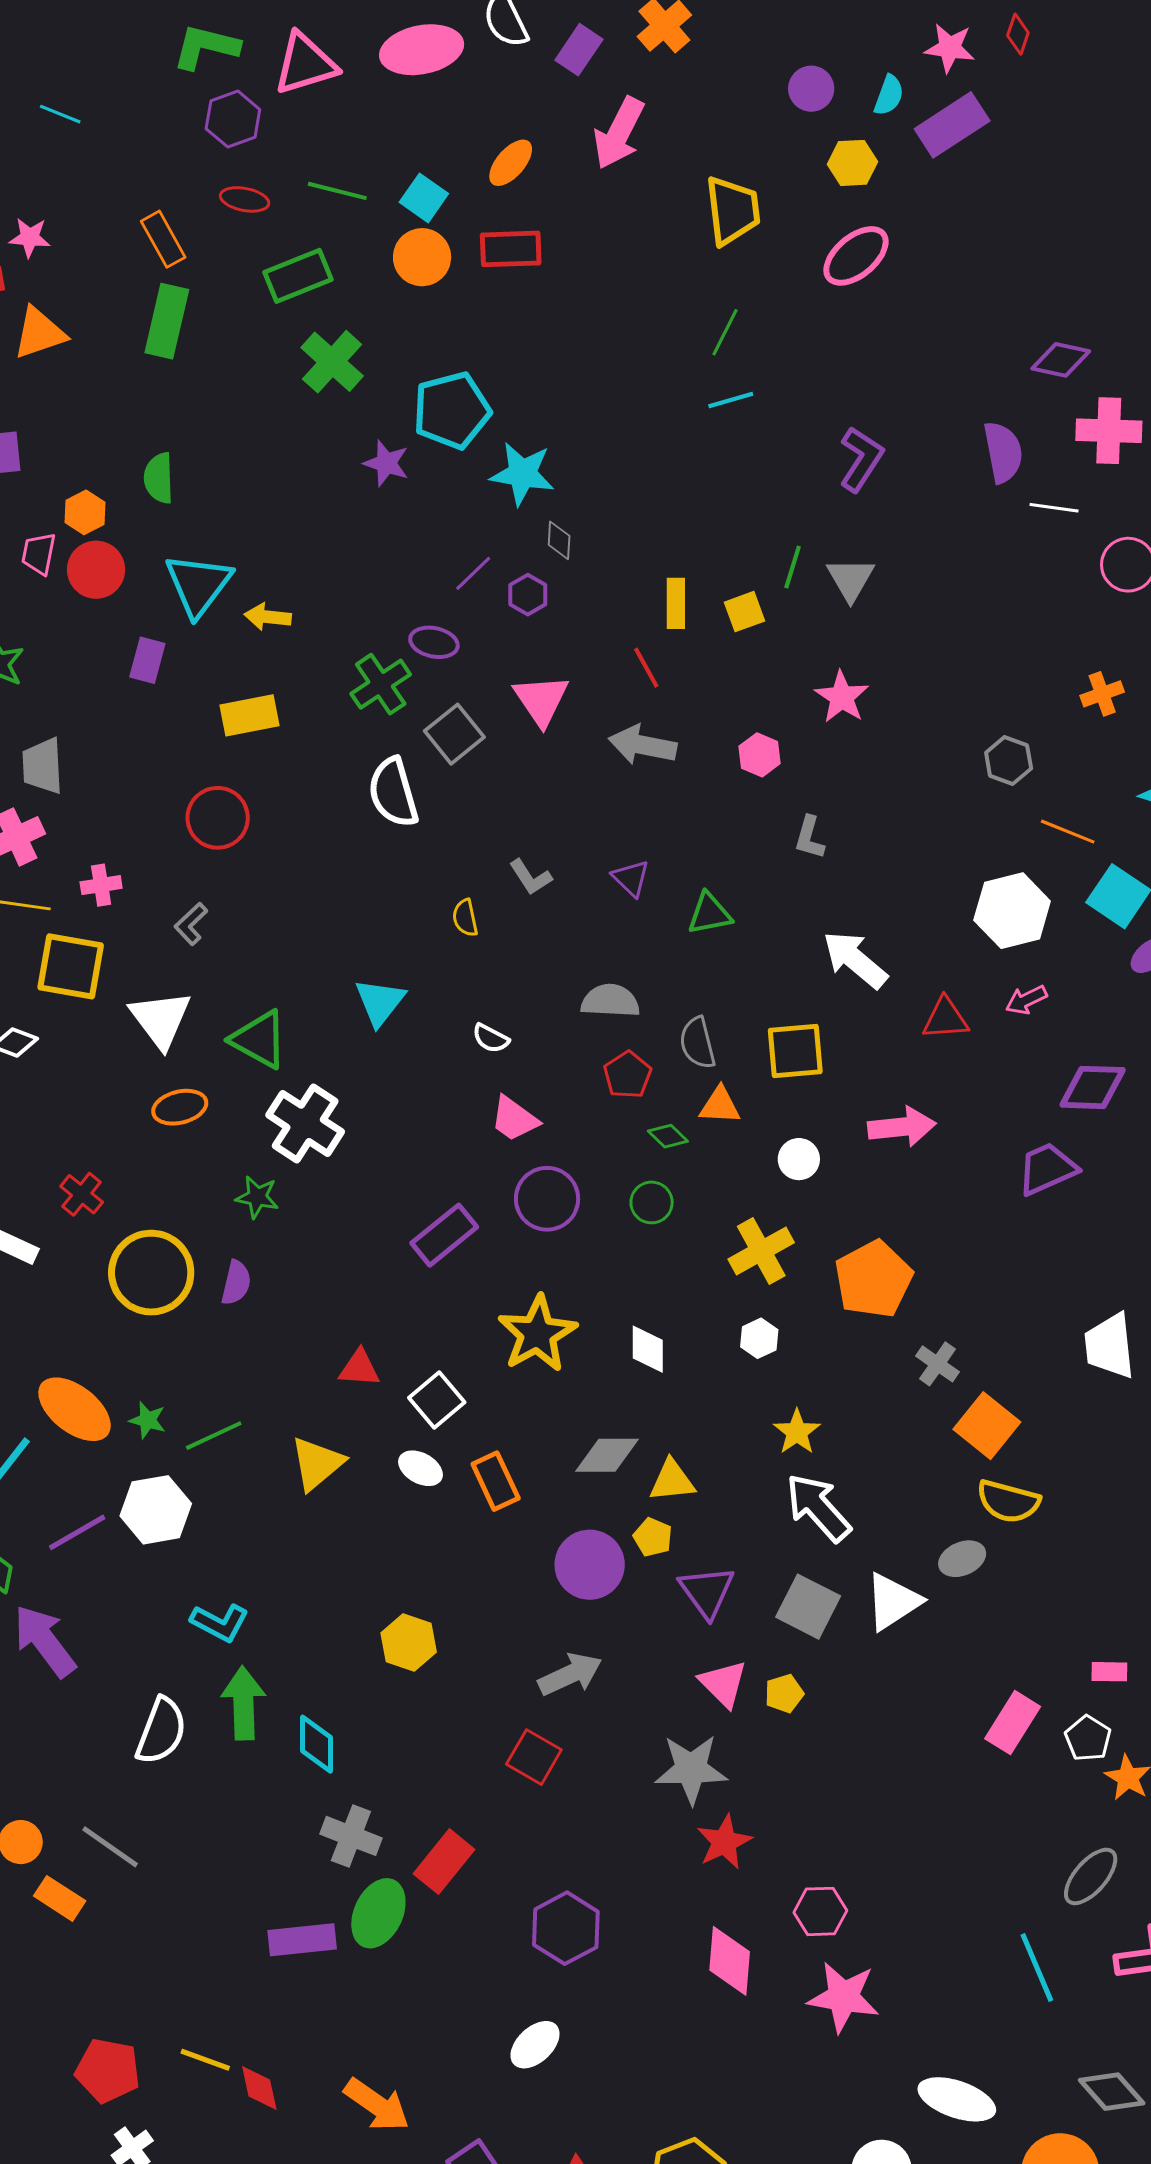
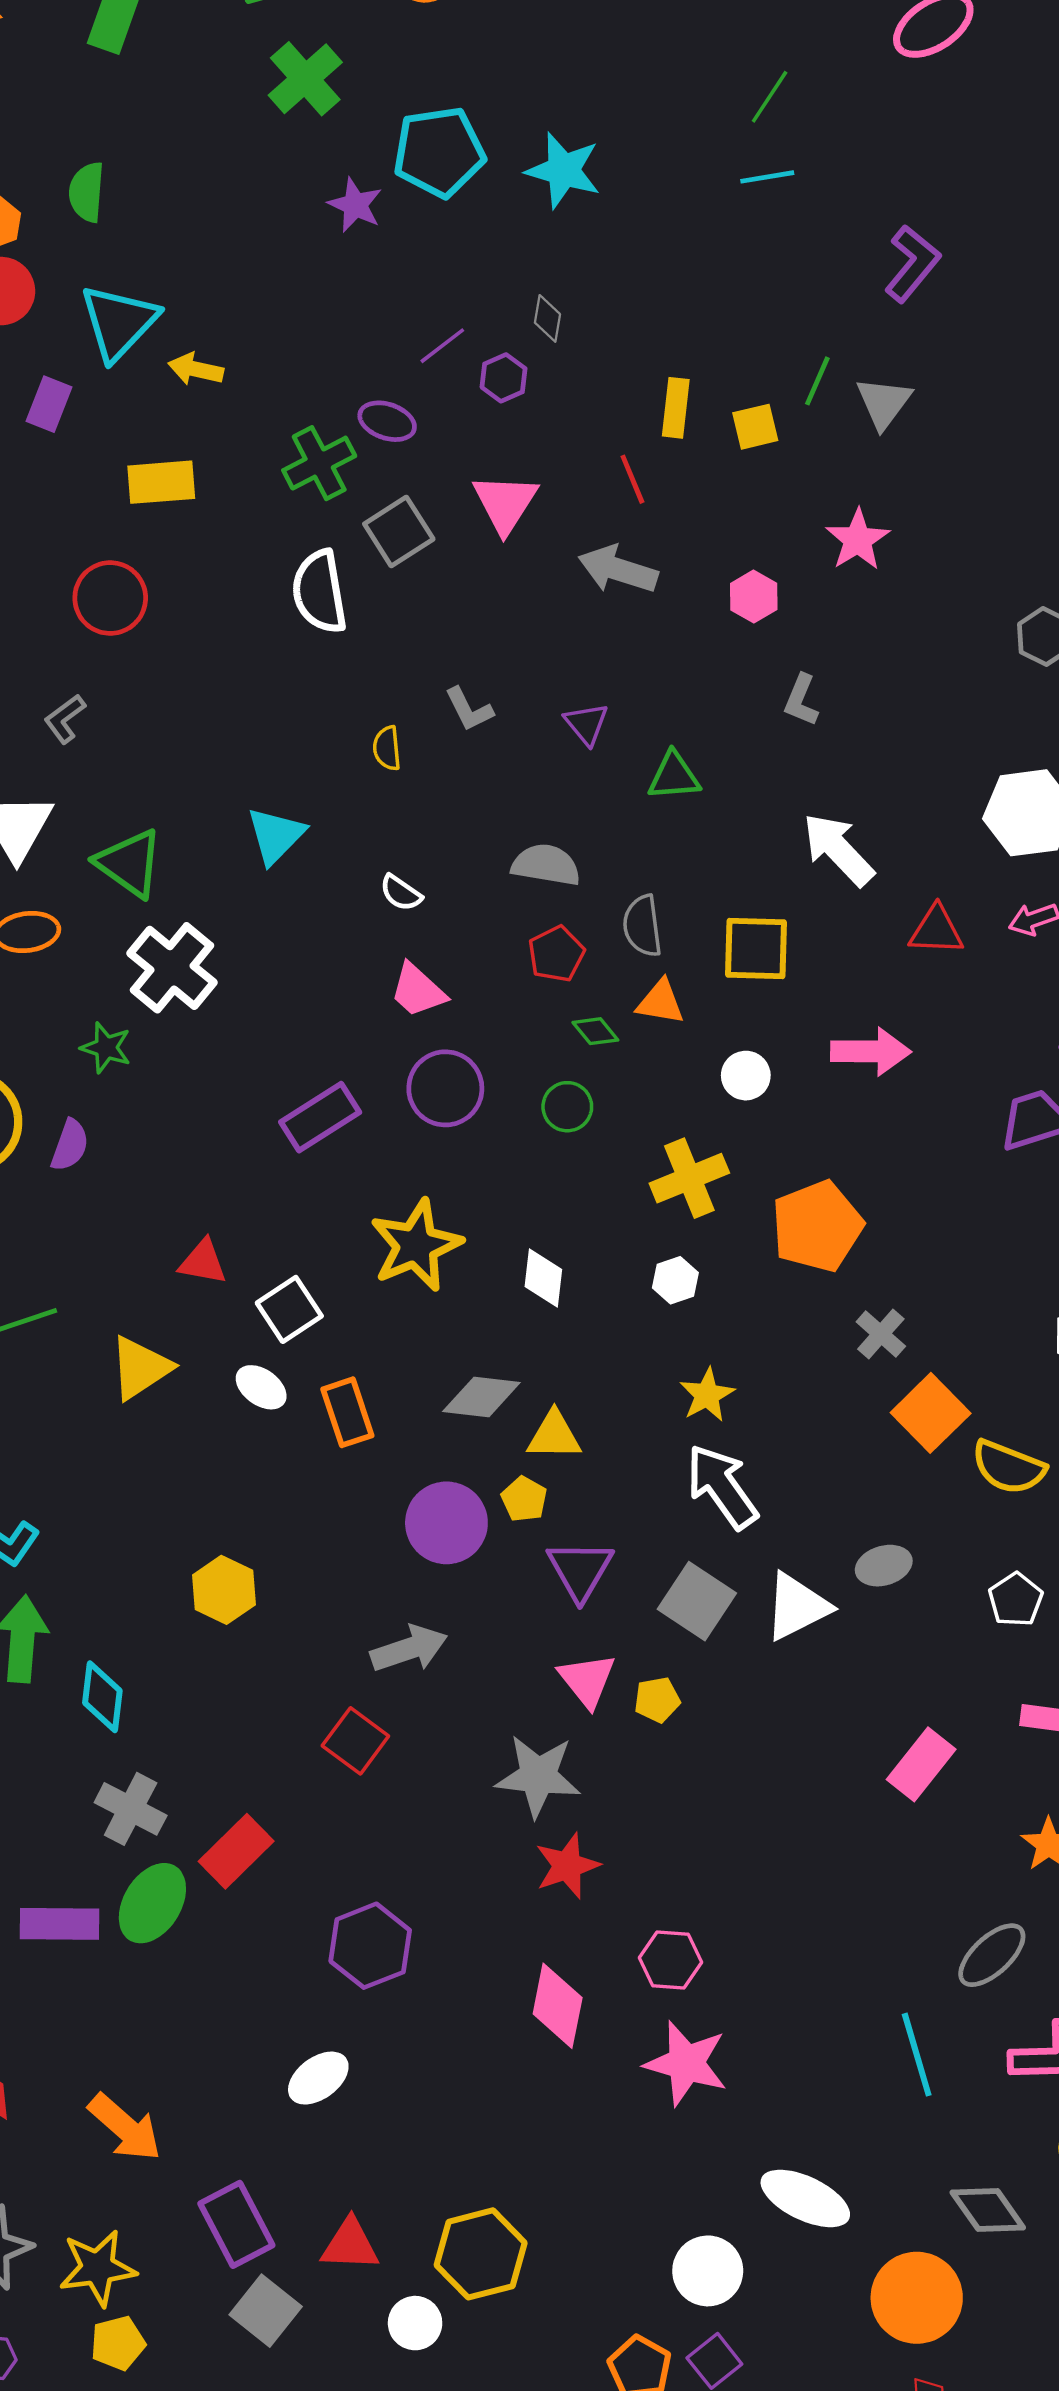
cyan star: (522, 474) -> (563, 170), moved
yellow semicircle: (1008, 1501) -> (1008, 1467), moved
white pentagon: (1088, 1738) -> (1016, 1600), moved

